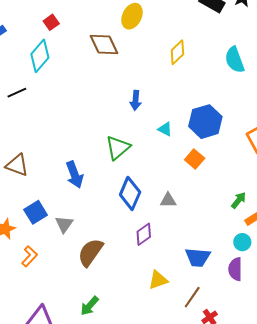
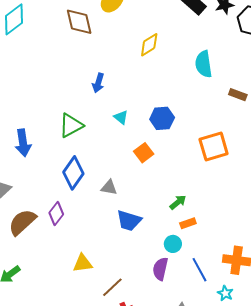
blue hexagon: (205, 122) -> (162, 118), size x0.7
purple diamond: (144, 234) -> (56, 213), moved, turned -30
blue trapezoid: (198, 257) -> (129, 221), moved

